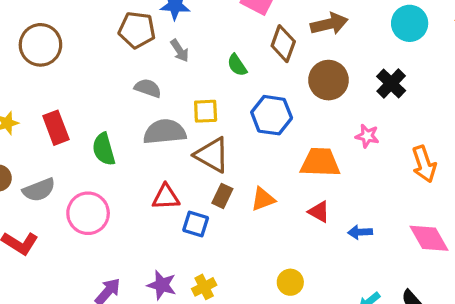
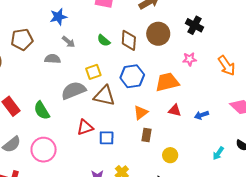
brown pentagon: (137, 30) -> (22, 39), moved
brown diamond: (283, 44) -> (129, 40), moved
gray semicircle: (148, 88) -> (53, 59), moved
blue hexagon: (272, 115) -> (132, 76), moved
brown rectangle: (222, 196) -> (146, 135), moved

